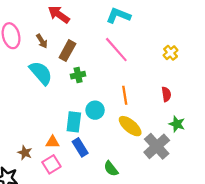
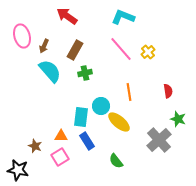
brown arrow: (42, 41) -> (44, 46), moved, turned 56
yellow cross: (171, 53) -> (148, 52), moved
yellow ellipse: (130, 126) -> (119, 122), moved

